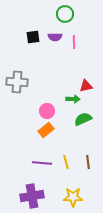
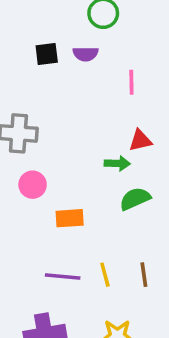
pink line: (74, 42) -> (131, 82), moved
pink circle: (47, 111) -> (33, 185), moved
orange rectangle: (46, 130) -> (70, 218), turned 35

